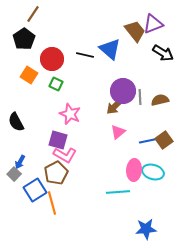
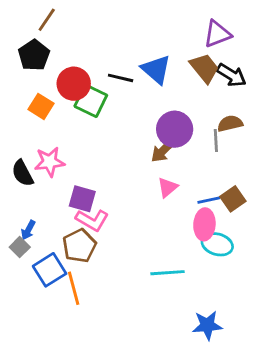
brown trapezoid: (135, 31) -> (204, 68), moved
green square: (56, 84) -> (91, 101), moved, size x1.6
gray line: (140, 97) -> (216, 141), moved
brown semicircle: (160, 100) -> (230, 123), moved
pink star: (70, 114) -> (50, 162), moved, turned -30
pink ellipse: (134, 170) -> (204, 224), moved

